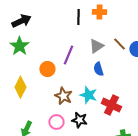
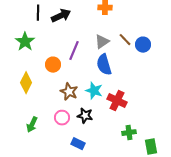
black line: (78, 17) -> (38, 13), moved
black arrow: (21, 21) -> (61, 16), moved
blue semicircle: (98, 69) -> (104, 65), size x1.5

